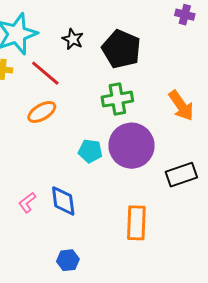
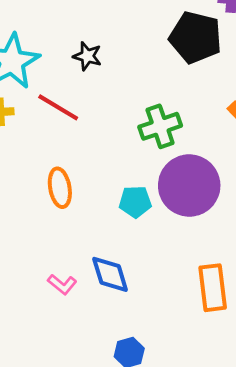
black pentagon: (121, 49) -> (196, 37), moved
orange ellipse: (42, 112) -> (60, 188), moved, turned -60
pink L-shape: (27, 202) -> (62, 284), turned -95

